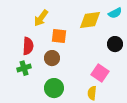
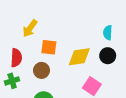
cyan semicircle: (115, 13) -> (108, 33), moved, turned 120
yellow diamond: (90, 20) -> (79, 57), moved

